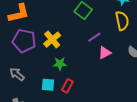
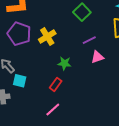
green star: (60, 64) -> (64, 63), moved
cyan square: (48, 85) -> (20, 81), moved

